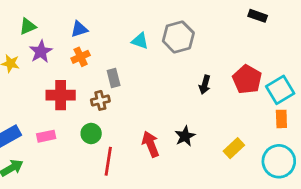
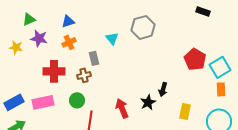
cyan triangle: (140, 41) -> (112, 38), moved, turned 32
purple star: (41, 52) -> (39, 38), turned -30
black arrow: (205, 85) -> (163, 89), moved
pink rectangle: (46, 136) -> (43, 102), size x1.5
yellow rectangle: (234, 148) -> (185, 111), turned -35

